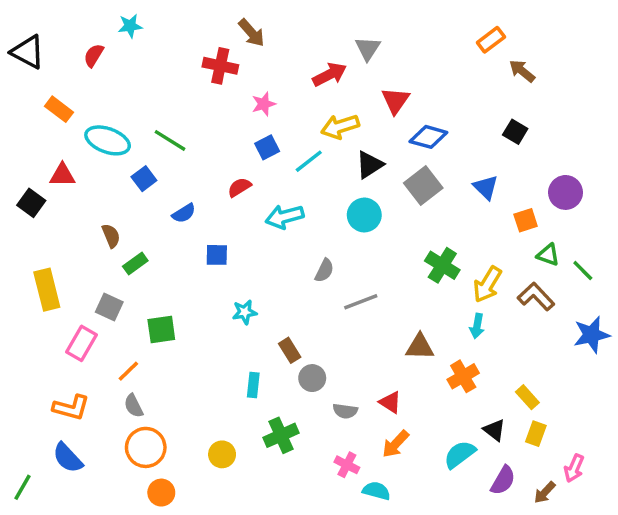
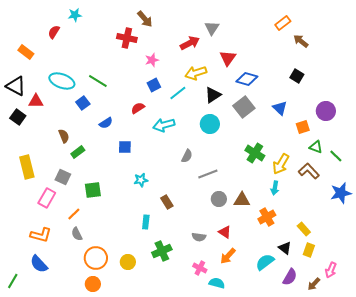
black triangle: (28, 52) -> (16, 86), moved
orange rectangle: (59, 109) -> (26, 52), moved
gray circle: (312, 378) -> (219, 199), moved
orange circle: (146, 447) -> (96, 258), moved

